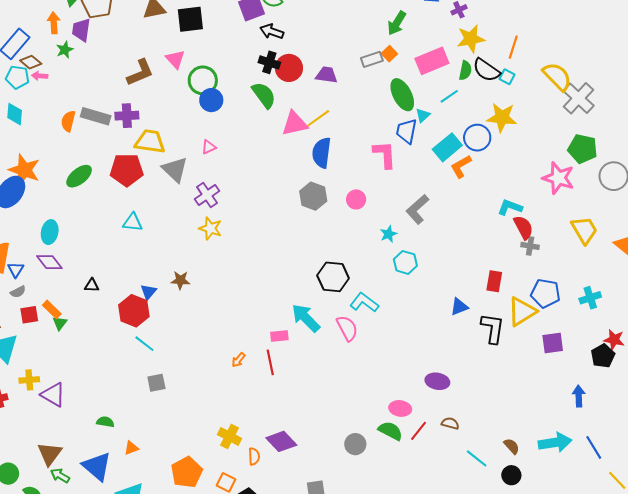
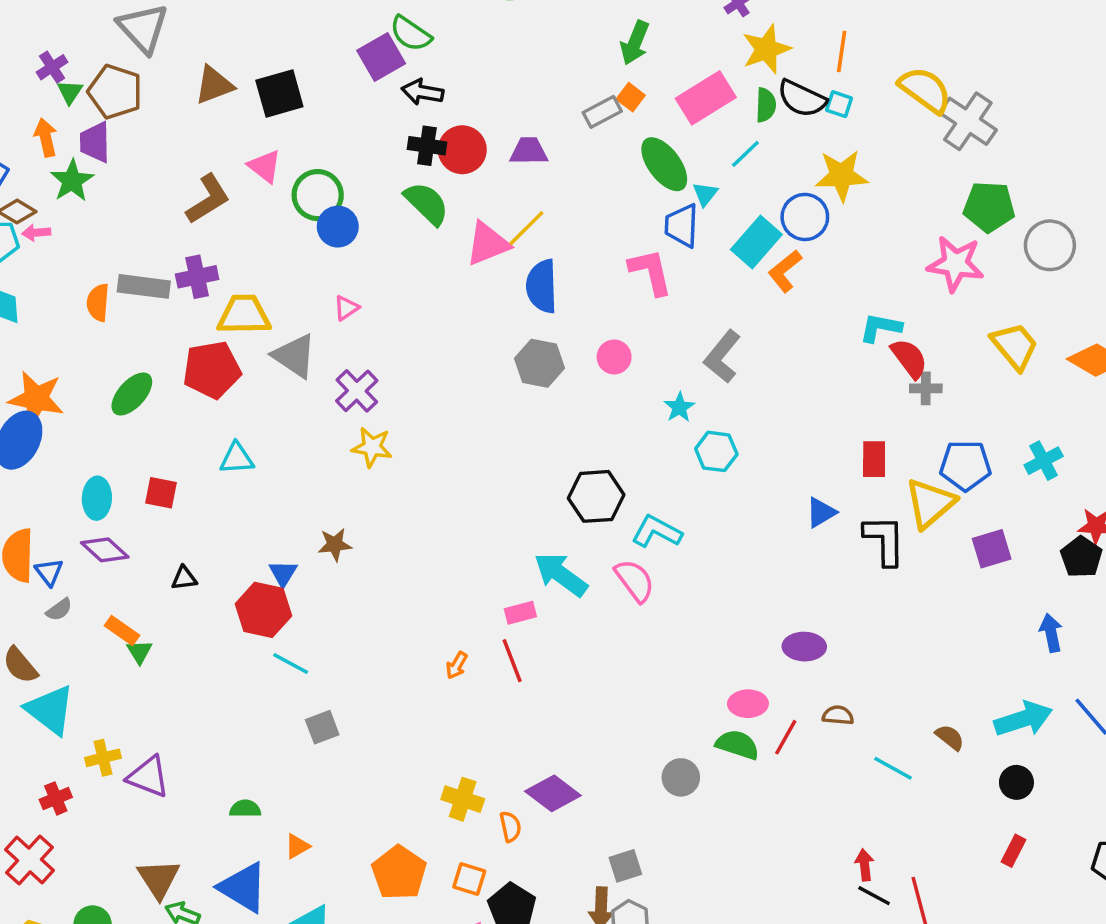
green star: (65, 50) -> (72, 181), size x1.4
red square: (29, 315) -> (161, 493), moved, turned 30
black circle: (511, 475) -> (1016, 782), moved

